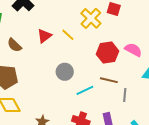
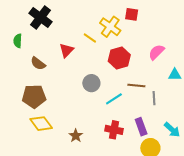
yellow line: (68, 35) -> (90, 38), moved
pink semicircle: (133, 50) -> (156, 52), turned -66
red hexagon: (107, 53) -> (119, 58), moved

